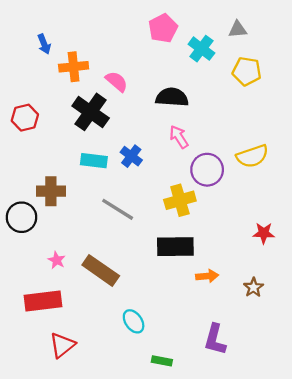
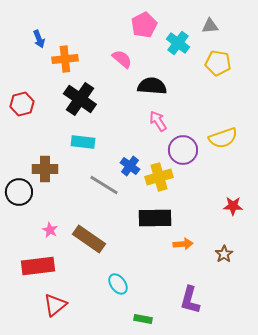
pink semicircle: (117, 81) -> (122, 59), moved
blue cross: (131, 156) -> (130, 166), moved

